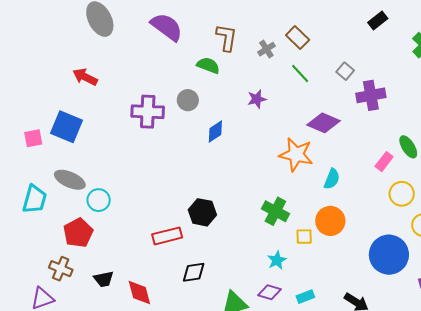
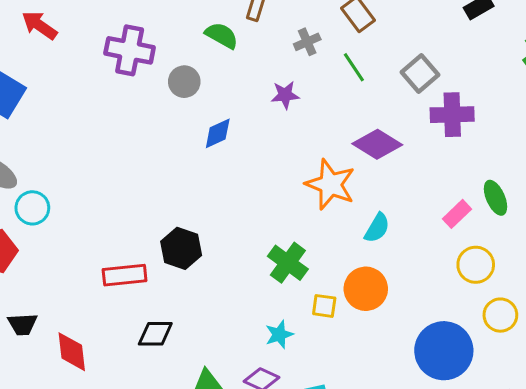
gray cross: (266, 49) -> (307, 42), moved
gray square: (345, 71) -> (420, 74), size x1.4
purple cross: (148, 112) -> (130, 50), moved

